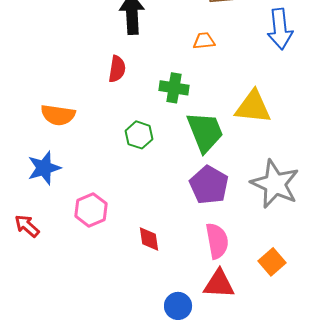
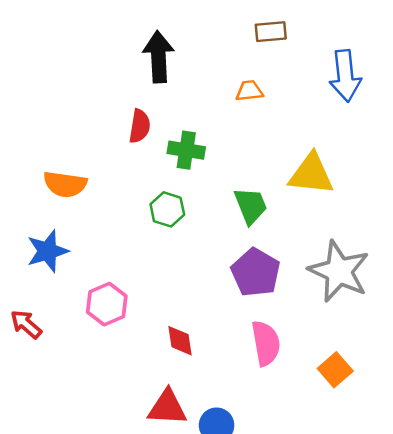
green cross: (174, 88) -> (186, 150), moved
green trapezoid: (205, 132) -> (251, 206), size x0.7
red triangle: (219, 284) -> (167, 408), moved

